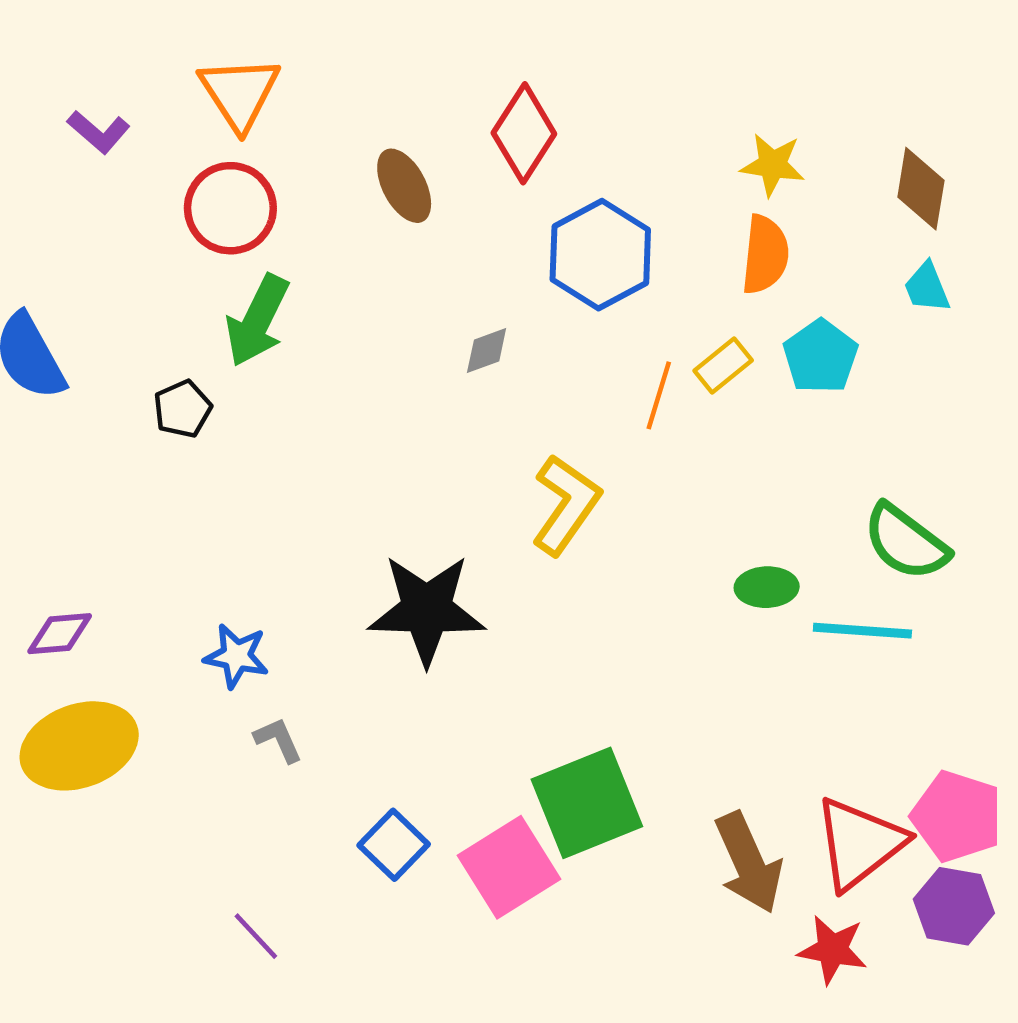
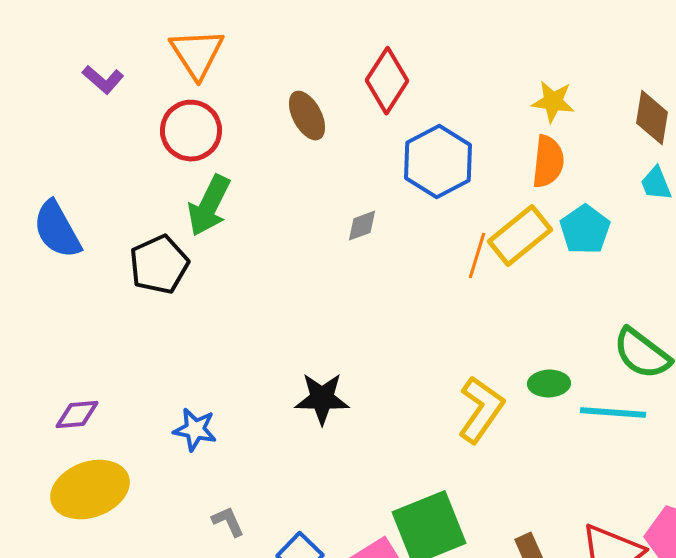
yellow rectangle: (723, 365) -> (520, 236), size x1.6
black pentagon: (182, 409) -> (159, 265), size x1.5
yellow L-shape: (566, 505) -> (481, 410), moved
black star: (427, 610) -> (322, 399), size x0.7
gray L-shape: (278, 740) -> (228, 522), moved

